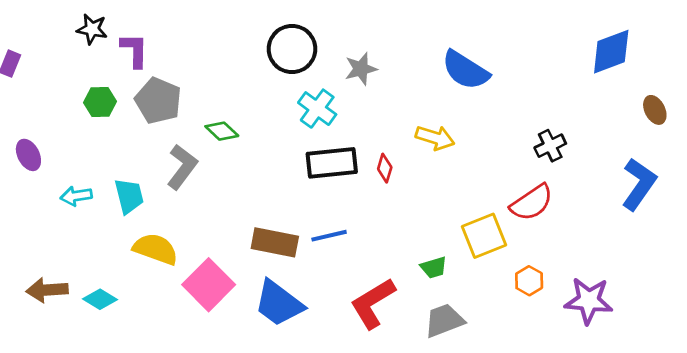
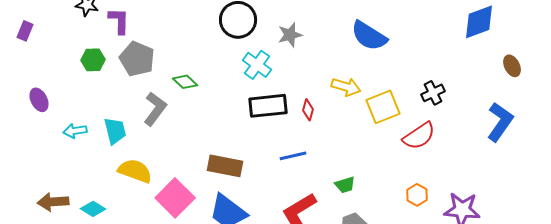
blue line: (329, 236) -> (293, 156), moved
yellow square: (484, 236) -> (383, 107), moved

